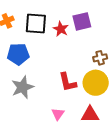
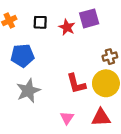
black square: (36, 23) -> (40, 22), size x0.6

